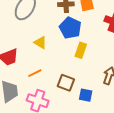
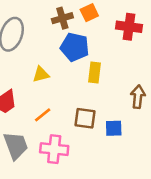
yellow triangle: (40, 43) -> (41, 74), turned -32

